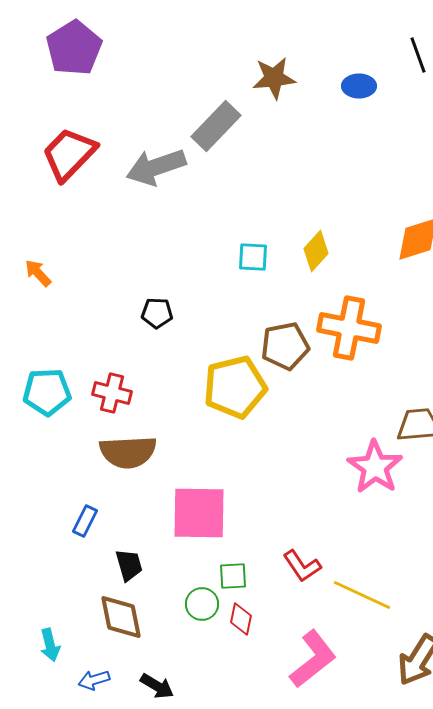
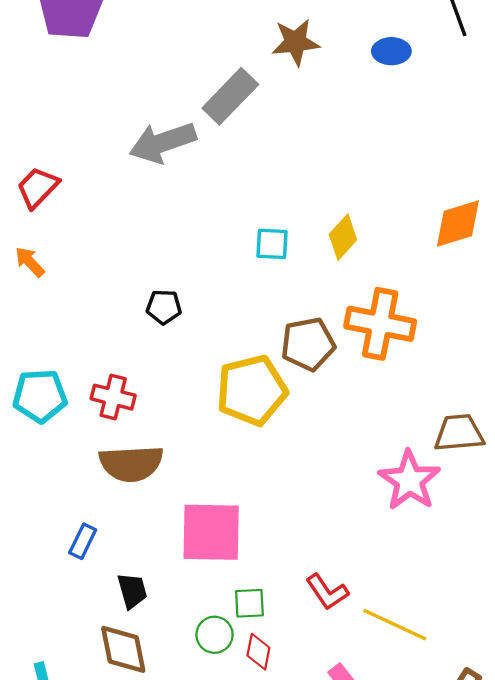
red trapezoid: (69, 154) -> (38, 187), moved, size x0.7

